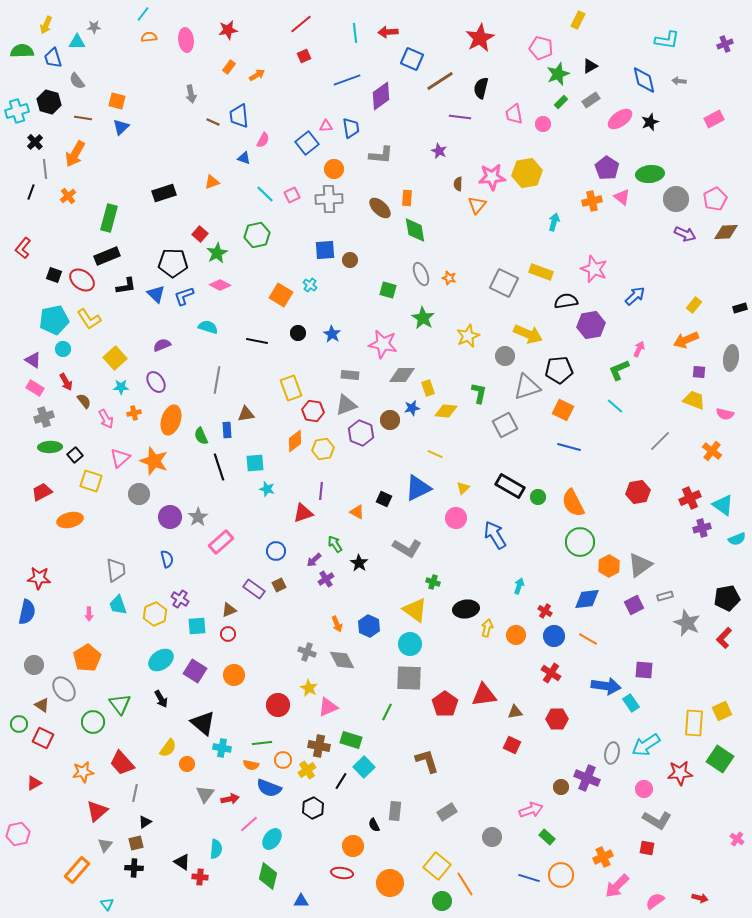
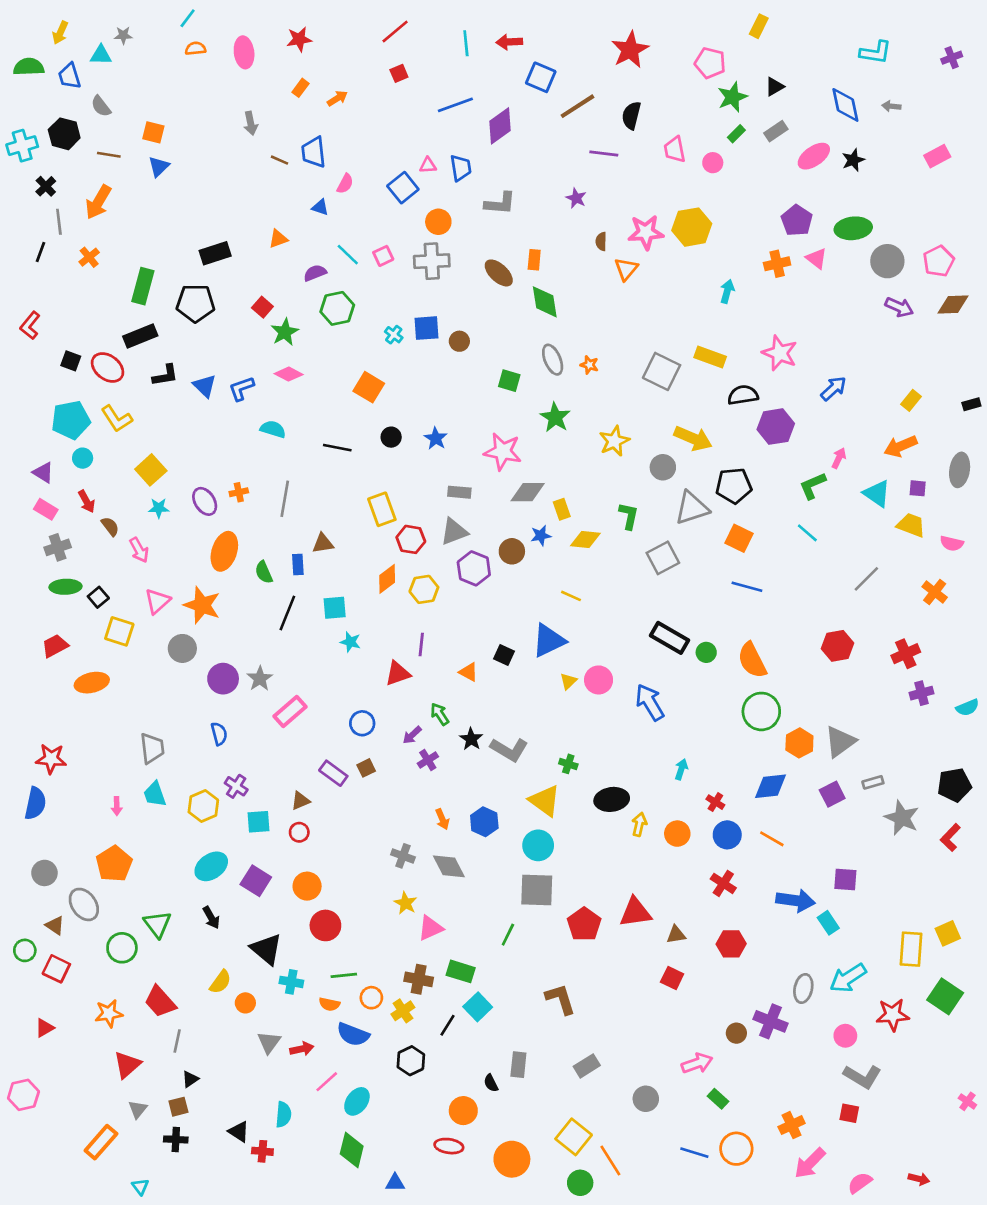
black pentagon: (173, 263) -> (195, 303), moved
cyan cross: (310, 285) -> (394, 335), moved
purple semicircle: (162, 345) -> (315, 273), moved
orange cross: (134, 413) -> (239, 492), moved
black line: (219, 467) -> (287, 613), turned 40
yellow triangle: (463, 488) -> (568, 681), moved
cyan triangle: (723, 505) -> (877, 494), moved
gray L-shape: (407, 548) -> (509, 750), moved
red circle: (278, 705) -> (325, 925), moved

